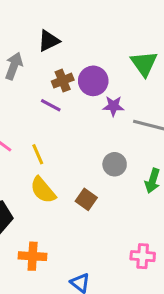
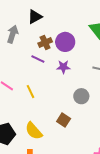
purple star: (113, 106) -> (63, 67), moved
yellow semicircle: (43, 190) -> (34, 131), moved

